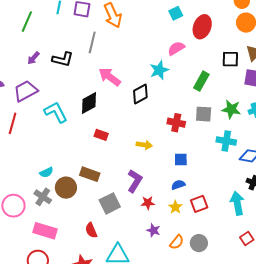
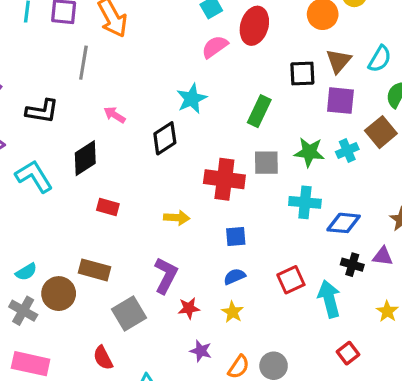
pink semicircle: (176, 48) -> (215, 47), moved
black L-shape: (63, 59) -> (42, 111), moved
pink arrow: (110, 77) -> (115, 115), size x0.6
red cross: (176, 123) -> (224, 179), size x1.4
red square: (199, 204) -> (291, 280), moved

